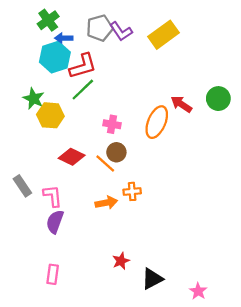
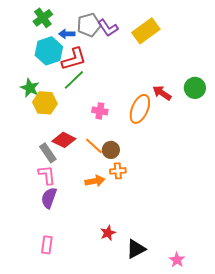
blue arrow: (64, 38) -> (67, 34), moved
brown circle: (116, 152) -> (111, 150), moved
gray rectangle: (22, 186) -> (48, 153), moved

